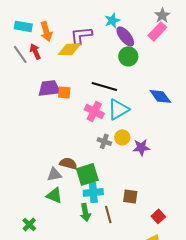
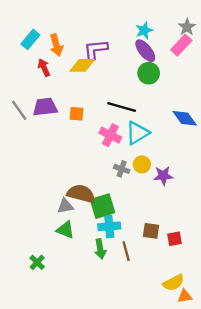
cyan star: (112, 20) -> (144, 30), moved
cyan rectangle: (23, 26) -> (30, 39), turned -60
gray line: (20, 54) -> (19, 110), moved
purple trapezoid: (49, 88) -> (45, 107), moved
brown semicircle: (68, 163) -> (81, 194), size x1.4
red square: (158, 216) -> (175, 239), moved, turned 32

